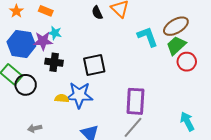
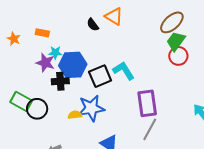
cyan L-shape: (148, 37) -> (124, 71), moved
purple star: (43, 41) -> (45, 63), turned 30
blue hexagon: (21, 44) -> (73, 65), moved
red circle: (187, 62) -> (178, 56), moved

